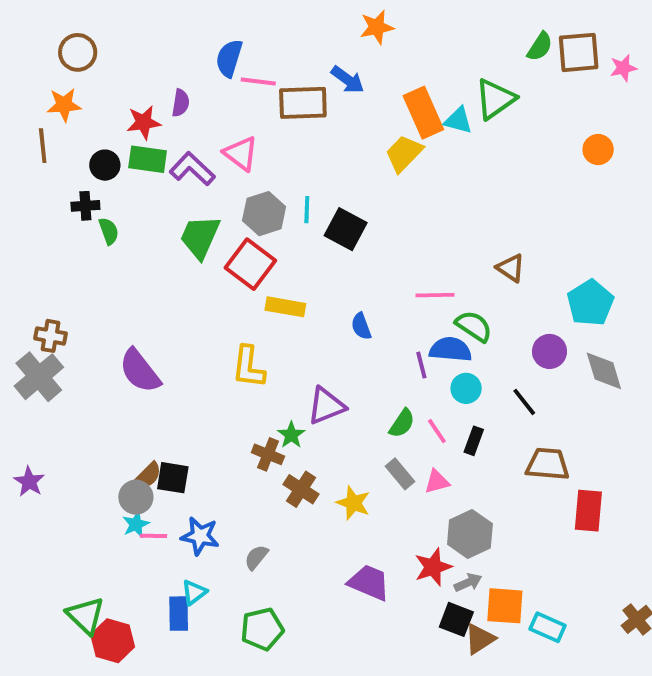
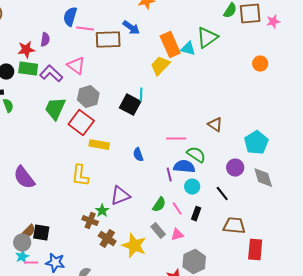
cyan line: (307, 210) -> (141, 95), moved
yellow star: (353, 503) -> (134, 246), size x1.4

